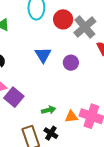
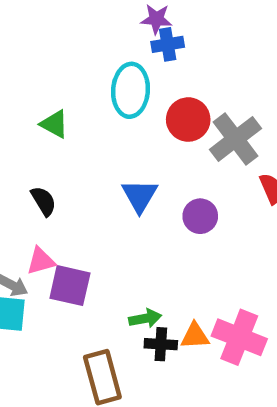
purple square: (14, 97) -> (70, 286), turned -30
black cross: (51, 133) -> (161, 344), moved, turned -32

